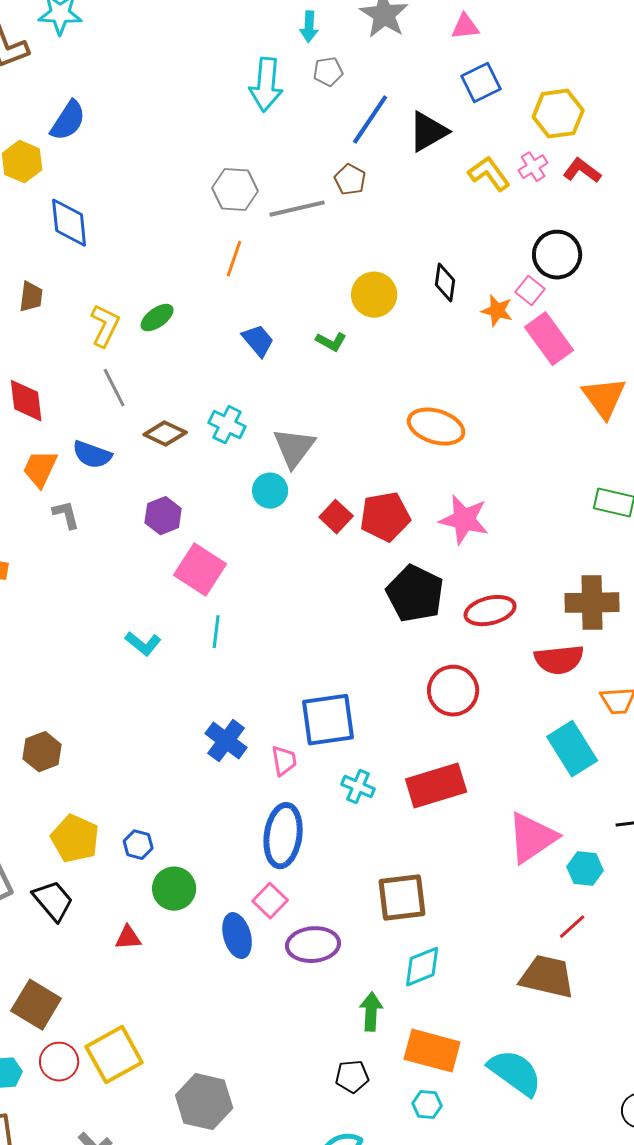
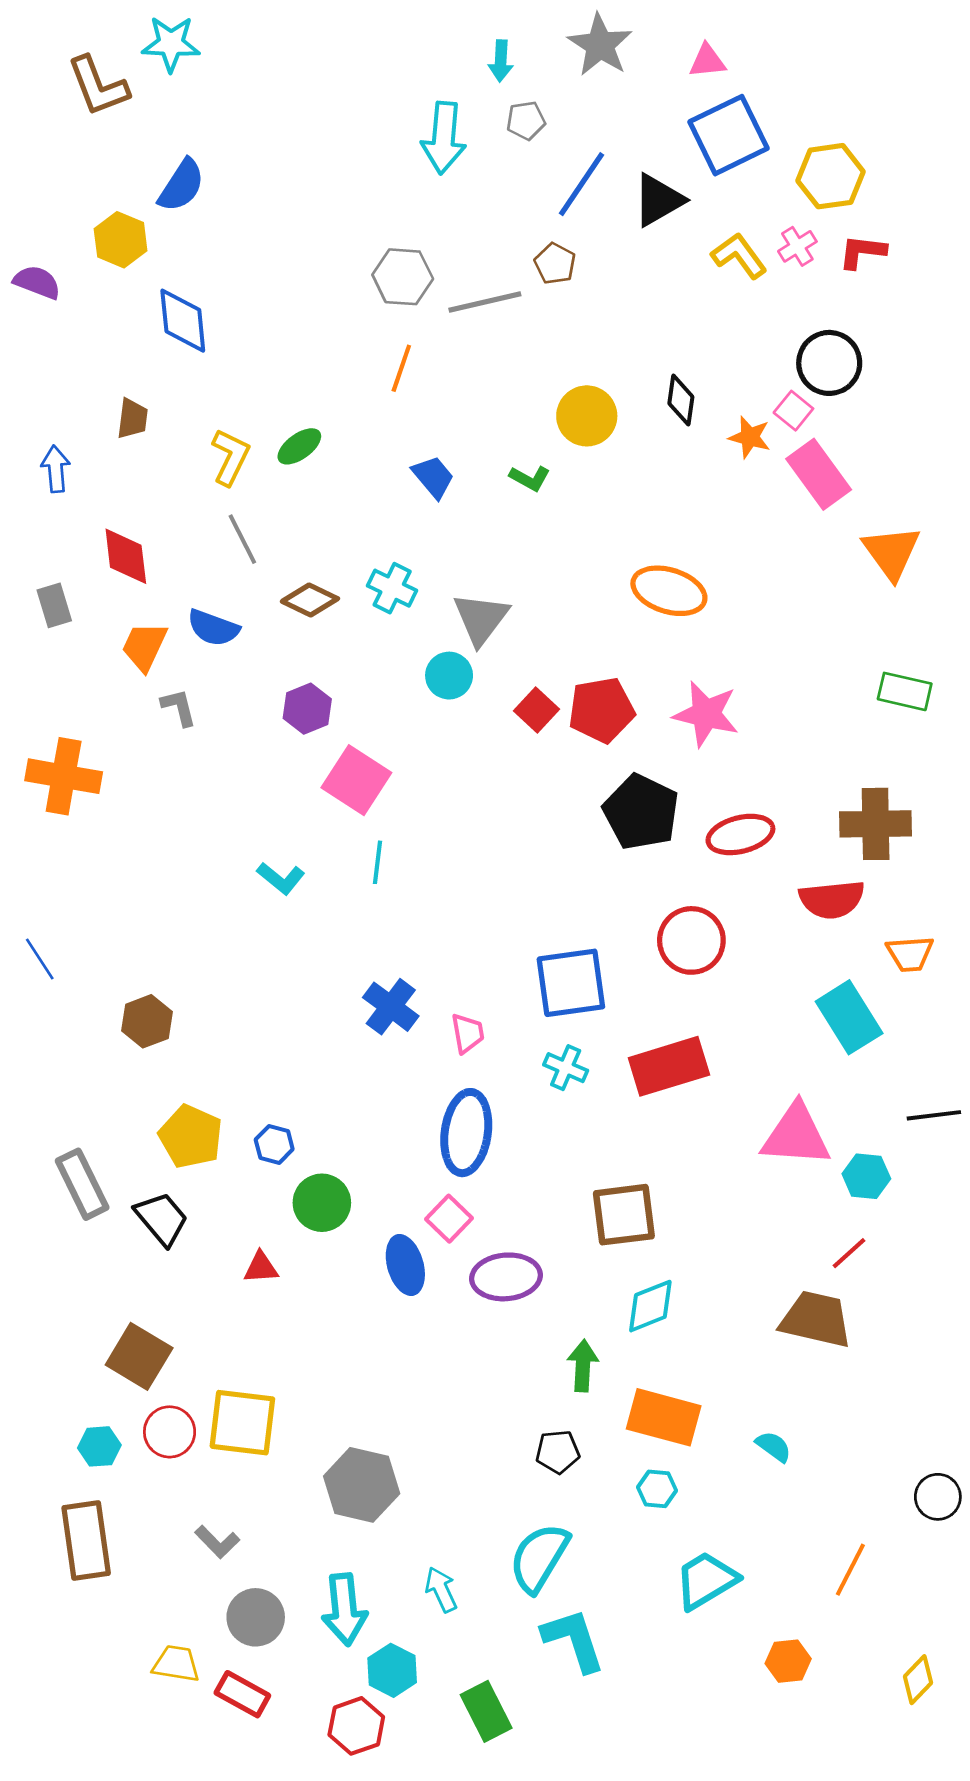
blue square: (481, 83) -> (729, 135), size x1.5
red L-shape: (582, 171) -> (862, 252), turned -30
blue square: (328, 720) -> (571, 983), moved
pink triangle: (532, 838) -> (796, 1135), turned 38
yellow square: (114, 1055) -> (242, 1423), turned 36
cyan semicircle: (515, 1073) -> (774, 1446), size x0.5

